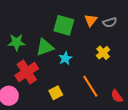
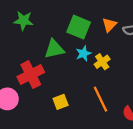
green star: (17, 42) -> (23, 21), moved
yellow cross: (103, 53) -> (102, 62), moved
cyan star: (65, 58) -> (83, 54), moved

